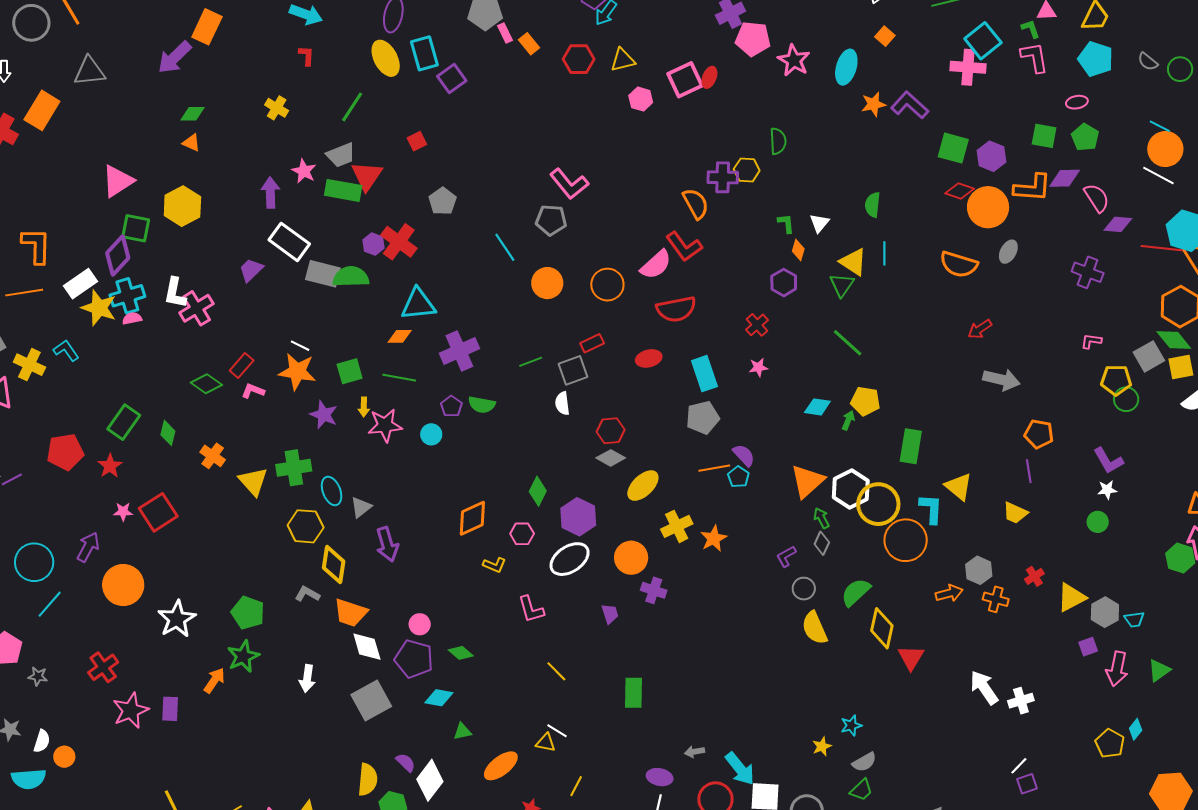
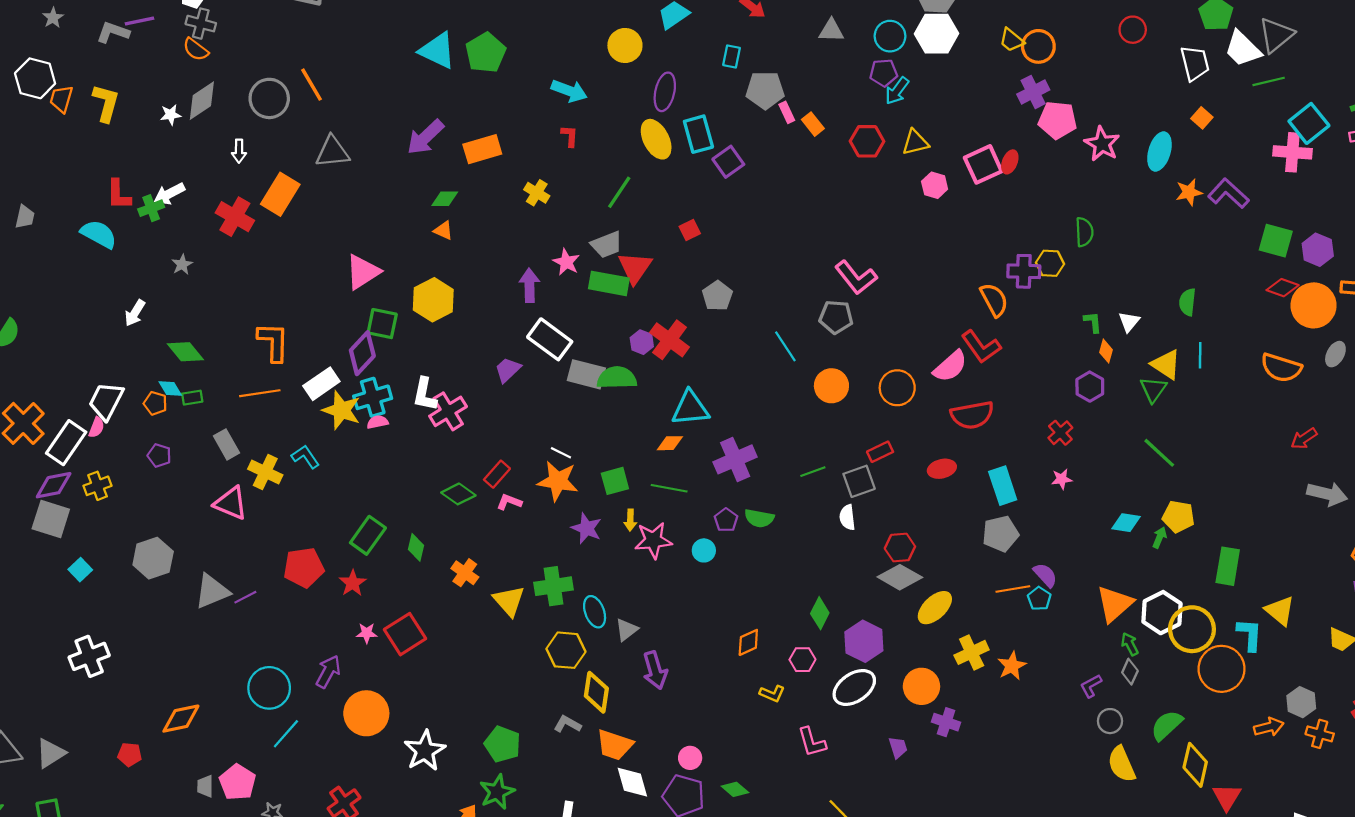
orange rectangle: (207, 27) -> (482, 149), moved, turned 48
gray diamond: (611, 458) -> (900, 577), size x1.4
orange diamond: (472, 518) -> (748, 642), size x0.7

